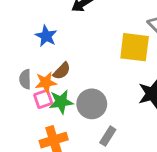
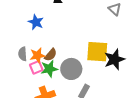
yellow square: (135, 47) -> (97, 52), moved
brown semicircle: (62, 71) -> (51, 55), moved

